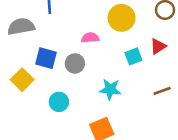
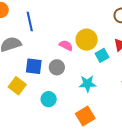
yellow circle: (122, 18) -> (87, 40), moved
pink semicircle: (90, 38) -> (66, 45), turned 40

